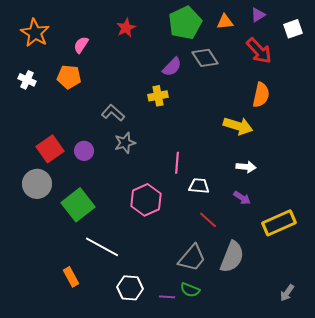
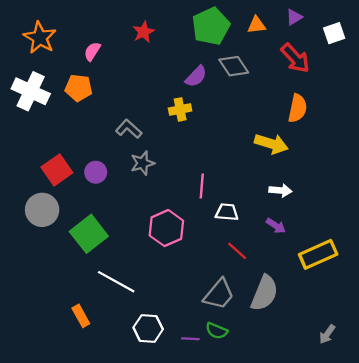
white cross: (27, 80) -> (31, 91), size x1.8

